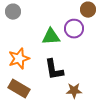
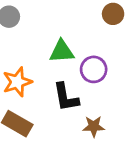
purple circle: (74, 29) -> (94, 69), moved

